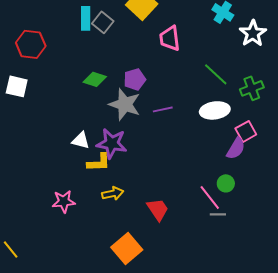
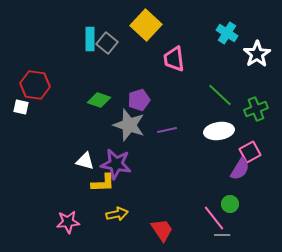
red hexagon: (31, 44) -> (35, 85), moved
white square: (17, 86) -> (21, 107), size x0.7

